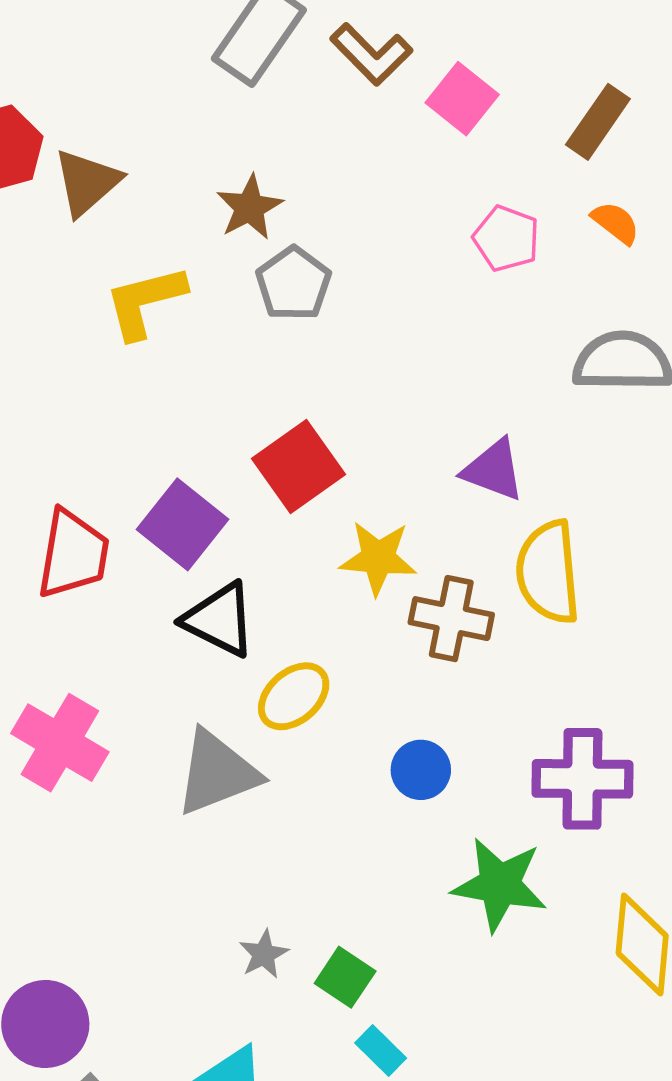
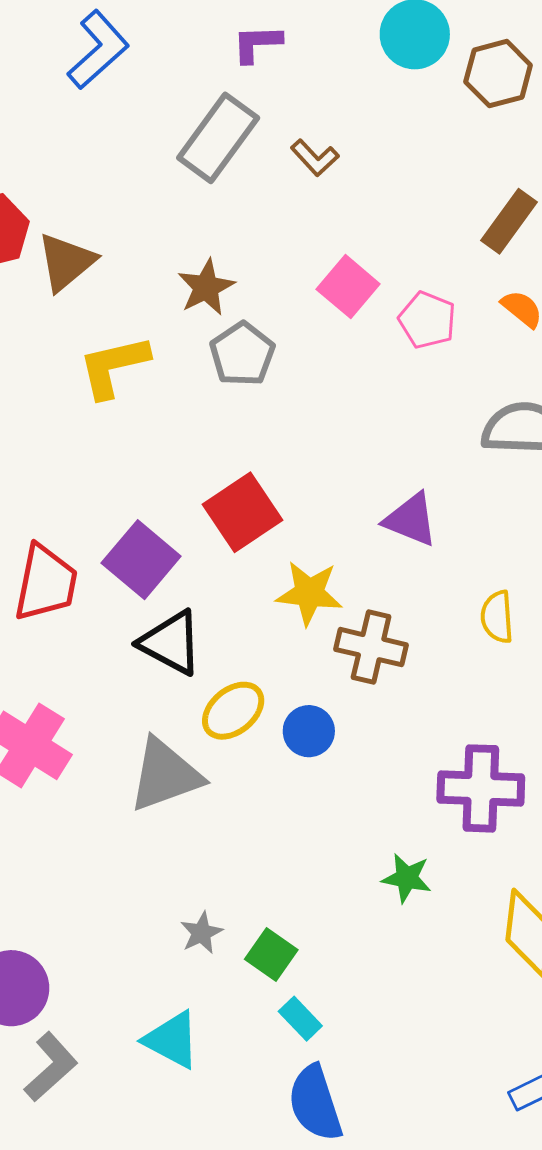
brown L-shape: (371, 54) -> (315, 158), size x0.7
pink square: (462, 99) -> (348, 287), moved
yellow semicircle: (548, 572) -> (497, 617), moved, size x0.6
blue circle: (421, 770) -> (309, 731), moved
green star: (500, 885) -> (407, 878), size x0.6

